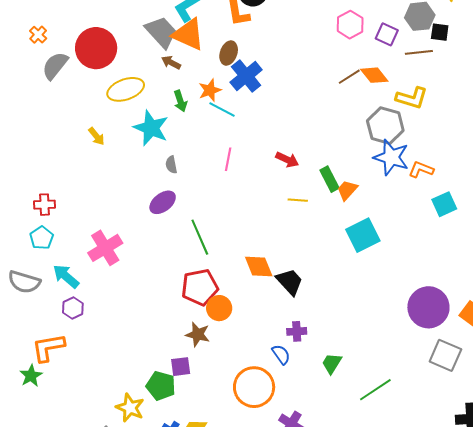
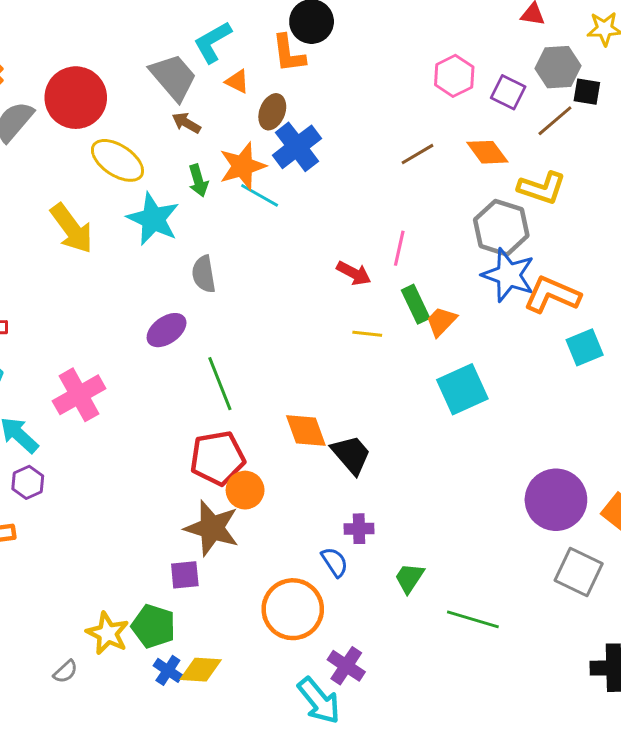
orange triangle: (188, 34) -> (237, 81), moved, size x0.5
brown line: (419, 52) -> (555, 121), turned -36
brown line: (349, 77) -> (418, 154), moved
yellow ellipse: (126, 89) -> (117, 160), turned 51
orange star: (210, 90) -> (242, 166), size x1.4
yellow arrow: (96, 136) -> (72, 229), size x1.8
pink line: (228, 159) -> (399, 248), moved
gray semicircle: (171, 165) -> (204, 274), moved, size x1.4
orange L-shape: (421, 169) -> (552, 295), size x1.5
brown star: (198, 334) -> (212, 528), size x1.5
green pentagon: (161, 386) -> (153, 626), moved
green line: (375, 390) -> (473, 619), turned 48

